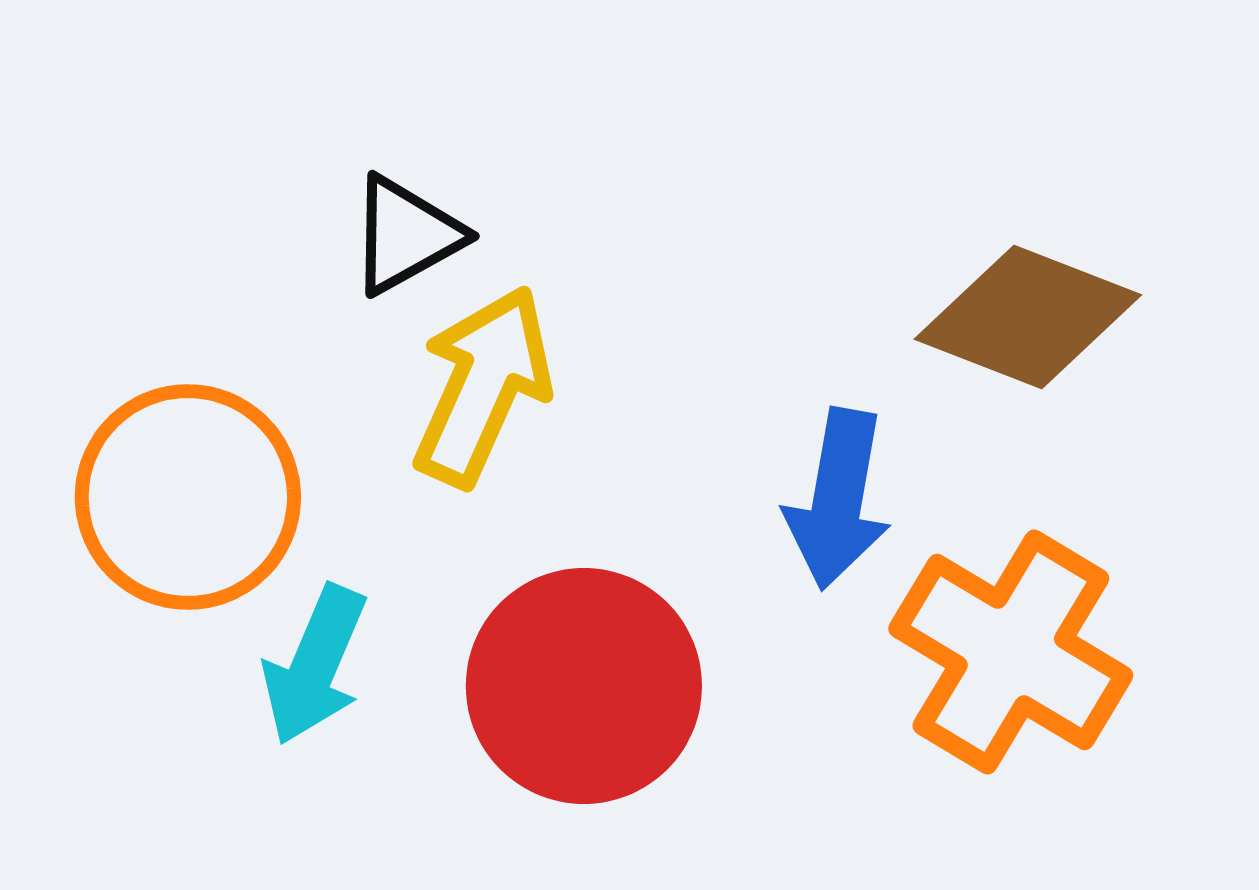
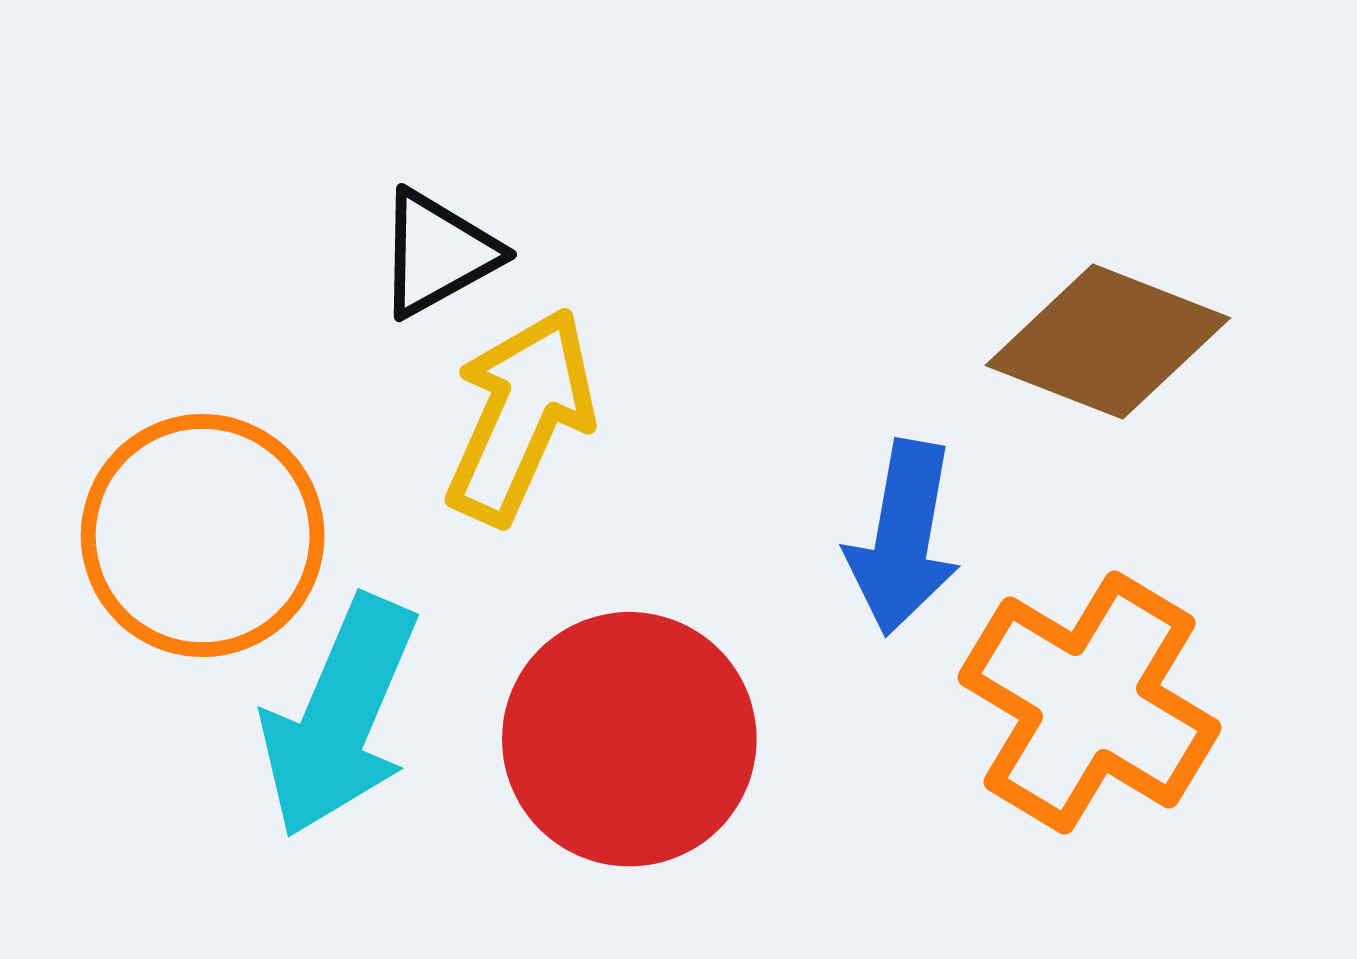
cyan arrow: (315, 665) -> (339, 717), size x1.4

